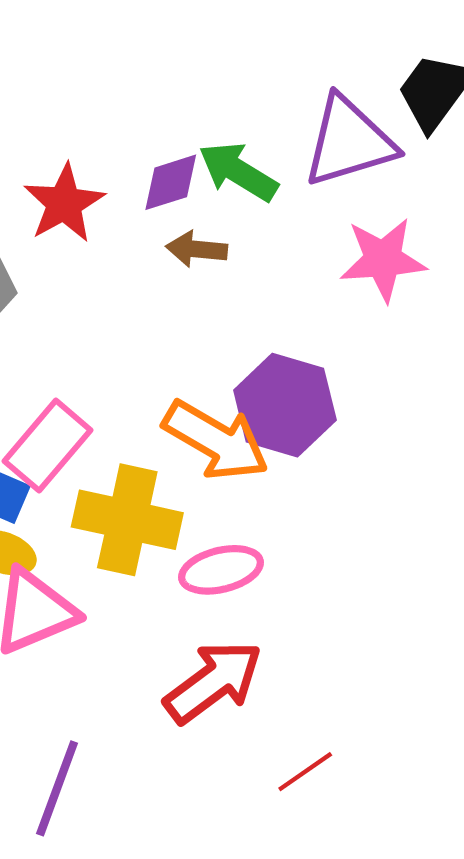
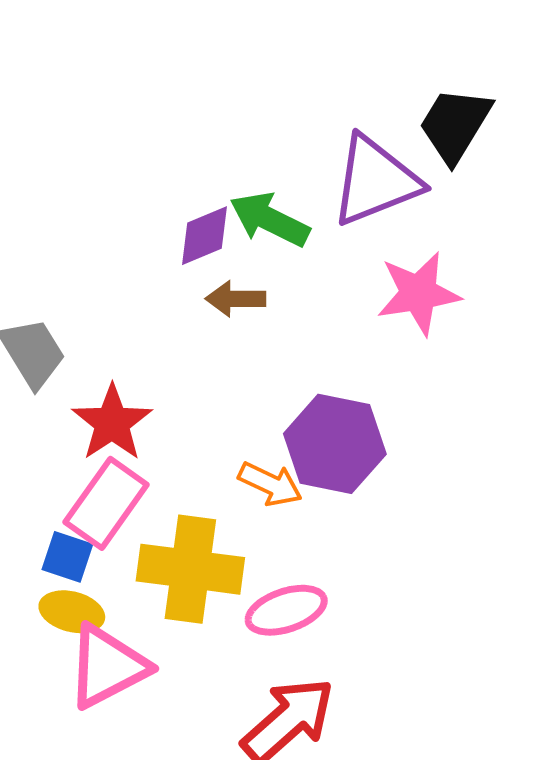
red star: (64, 203) -> (112, 423), moved
orange arrow: (216, 440) -> (270, 484), size x0.6

